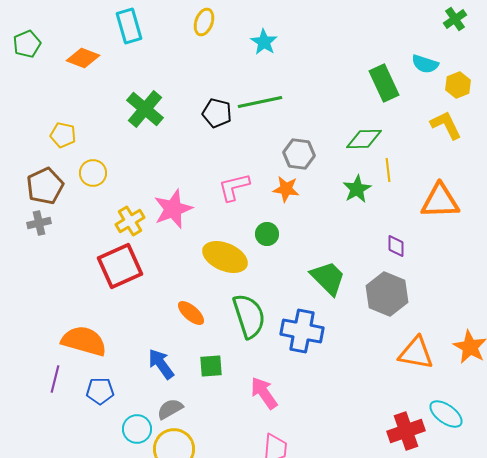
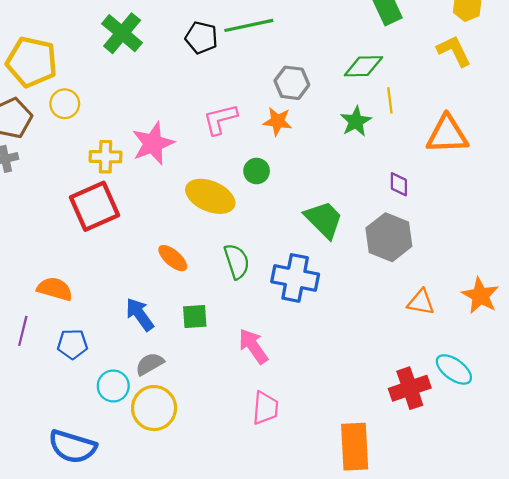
yellow pentagon: (63, 135) -> (32, 62), size x1.8
yellow cross: (130, 221) -> (106, 157), turned 32
green semicircle: (249, 316) -> (237, 261), size x0.7
orange semicircle: (84, 341) -> (55, 289), size x0.7
orange triangle: (416, 353) -> (421, 302), size x0.7

